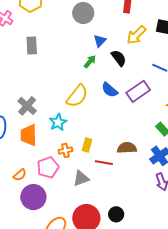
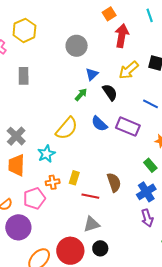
purple rectangle: (138, 91) -> (128, 127), turned 55
brown semicircle: (127, 148) -> (114, 182), turned 72
gray triangle: (81, 178) -> (92, 224), moved

